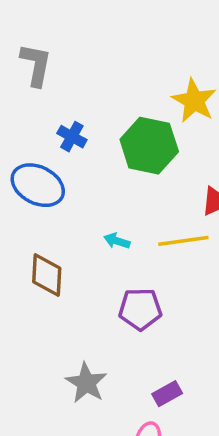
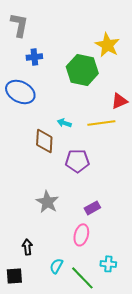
blue cross: (72, 137) -> (34, 57), moved, turned -35
brown diamond: (47, 275) -> (44, 141), moved

